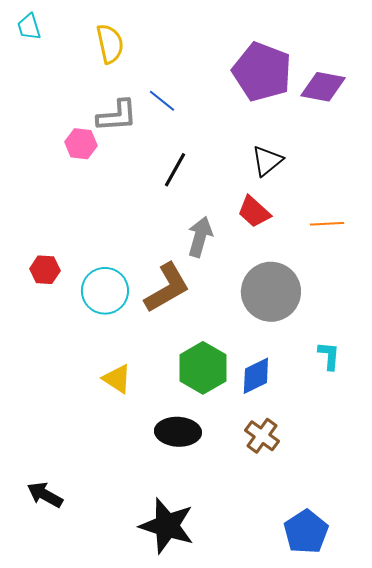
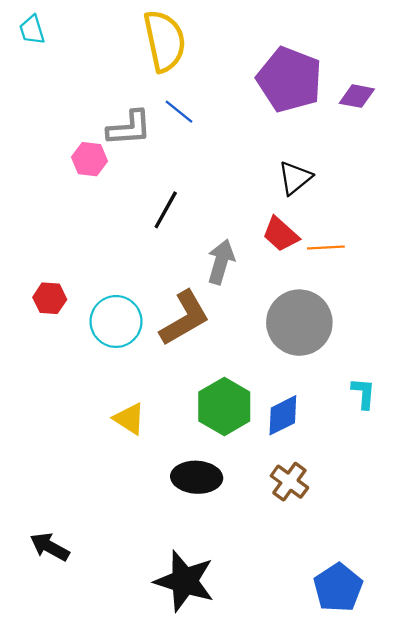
yellow semicircle: (110, 44) -> (165, 41), moved, size x1.4
purple diamond: (323, 87) -> (357, 96), size x0.7
black line: (175, 170) -> (166, 210), moved
orange line: (327, 224) -> (326, 247), moved

